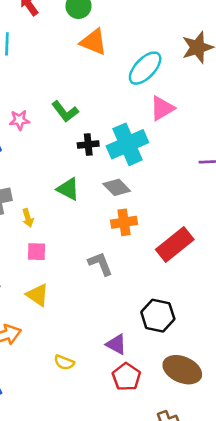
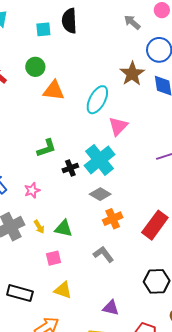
green L-shape: (65, 111) -> (46, 148), turned -55
pink star: (19, 120) -> (32, 190), moved
green triangle: (68, 189) -> (64, 228), moved
yellow arrow: (28, 218) -> (39, 227), moved
purple triangle: (116, 344) -> (111, 308), moved

